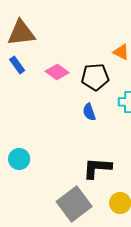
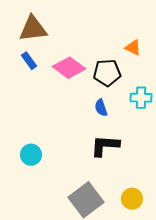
pink diamond: (57, 72) -> (69, 68), size x1.4
black L-shape: (97, 168) -> (105, 146), moved

